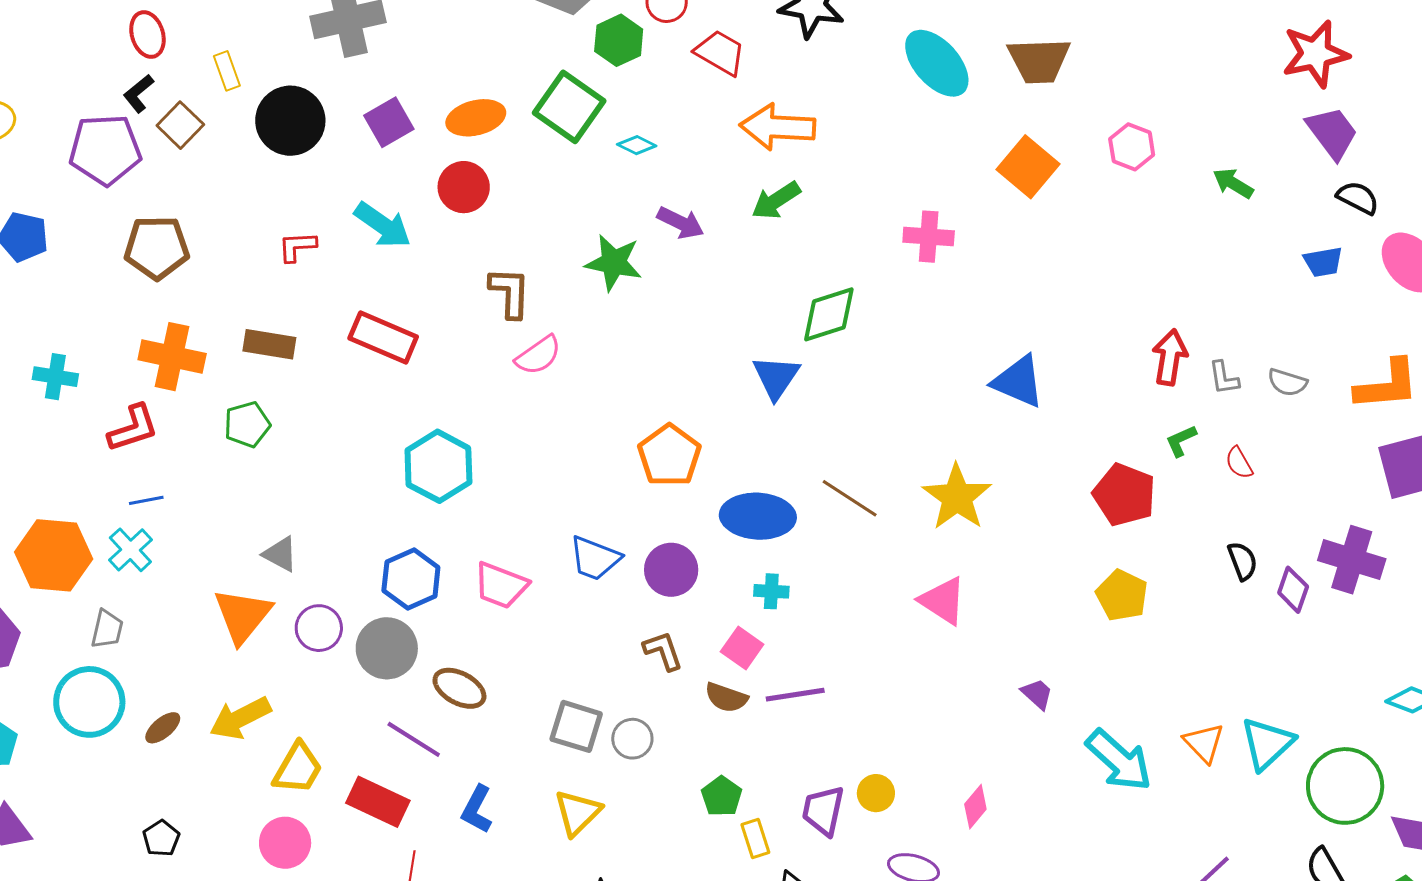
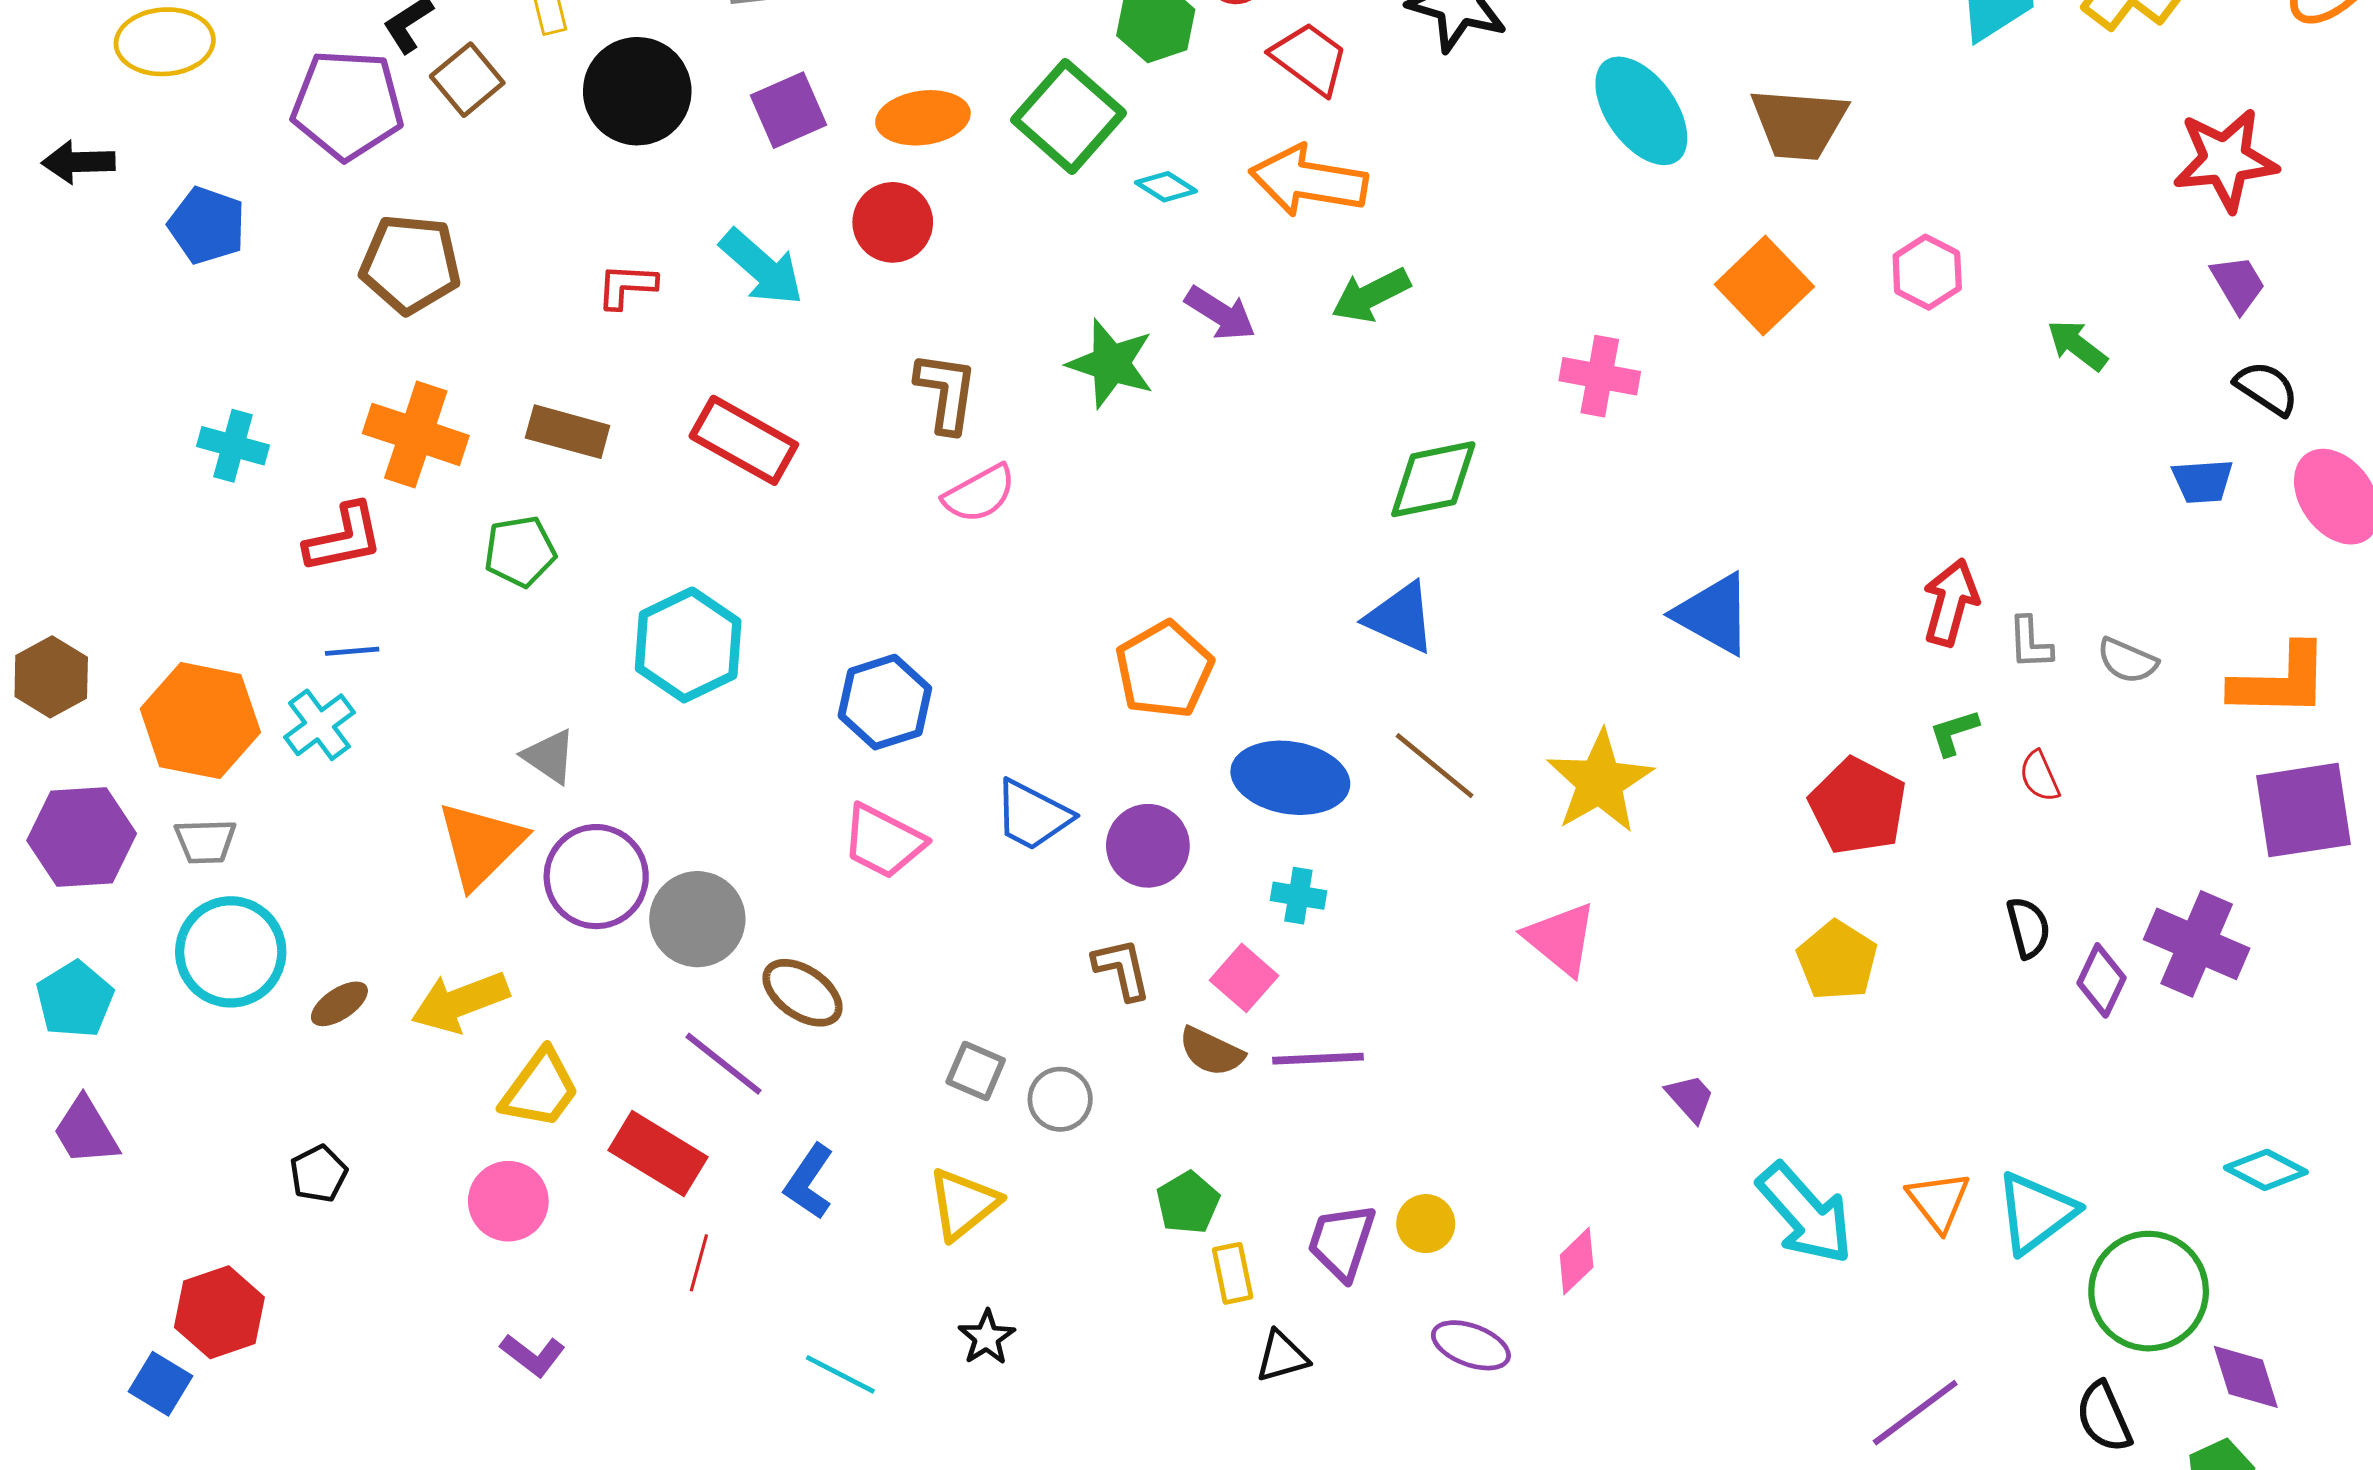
orange arrow: (778, 127) -> (1309, 181), moved
purple trapezoid: (1332, 133) -> (2238, 284), size x0.7
blue triangle: (776, 377) -> (1401, 618), moved, turned -46
cyan hexagon: (438, 466) -> (688, 645), moved
blue hexagon: (411, 579) -> (885, 702), moved
purple circle: (319, 628) -> (596, 877), size x1.4
gray trapezoid: (107, 629) -> (205, 841), moved, turned 69
gray square: (576, 726) -> (976, 1071), size x0.7

